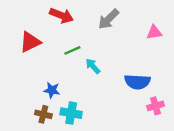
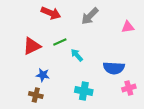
red triangle: (30, 42) -> (32, 46), moved
cyan cross: (71, 113) -> (84, 91), moved

